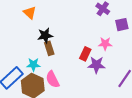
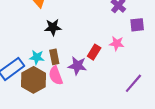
brown rectangle: (49, 48) -> (54, 57), moved
purple star: (96, 65) -> (77, 66), moved

